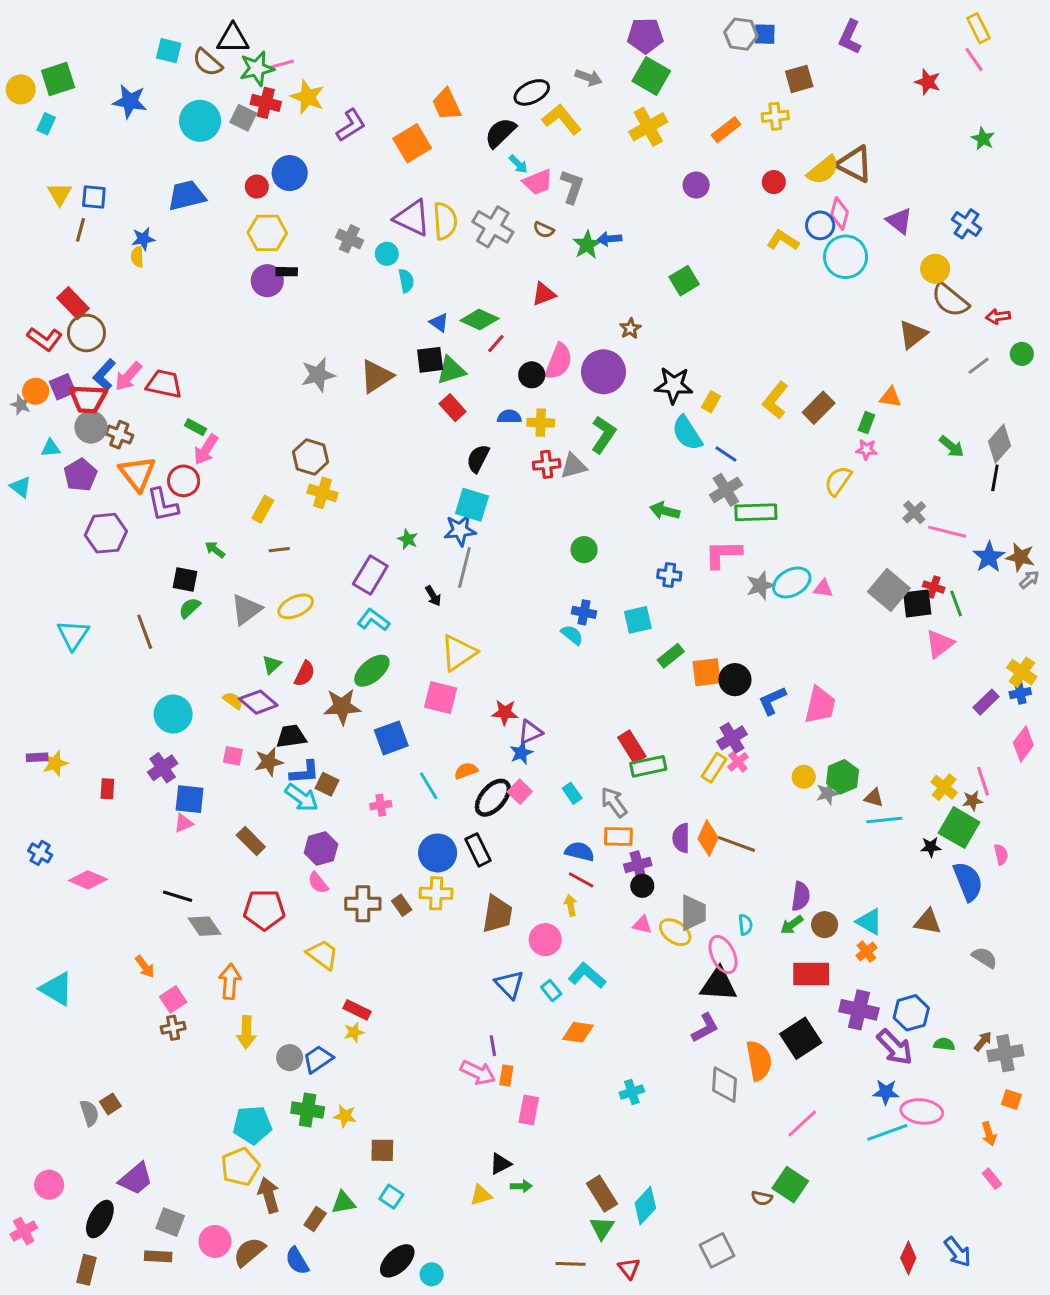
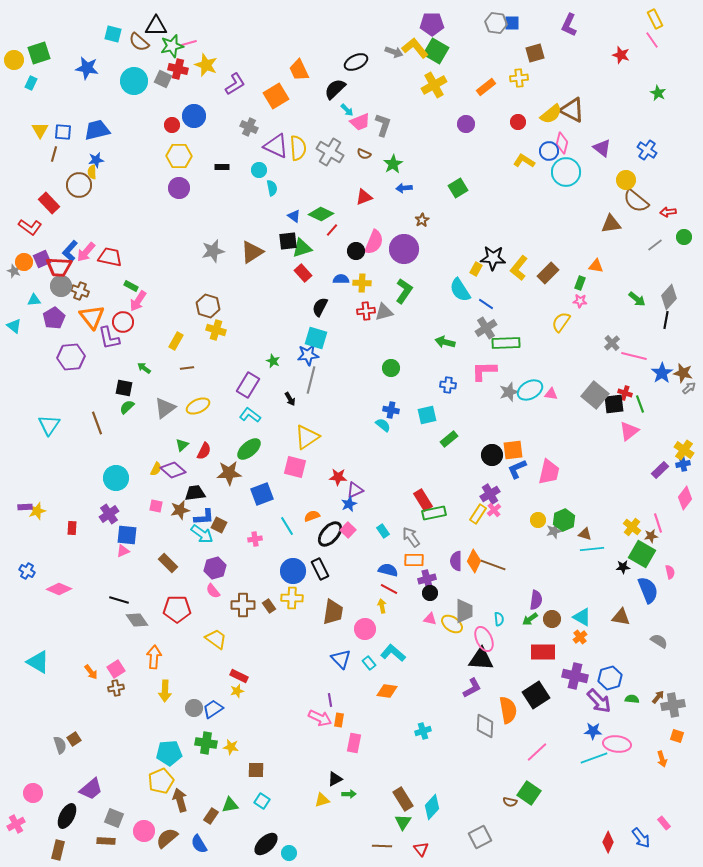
yellow L-shape: (562, 119) -> (415, 48), moved
blue trapezoid: (187, 196) -> (97, 130), moved
gray cross: (349, 239) -> (249, 127), moved
blue arrow: (609, 239) -> (404, 188), moved
black rectangle: (287, 272) -> (222, 167), moved
brown circle: (86, 333) -> (79, 185), moved
brown triangle: (913, 334) -> (611, 224), turned 30
black star: (674, 385) -> (493, 258), moved
orange square: (707, 672) -> (513, 450), moved
yellow semicircle: (233, 701) -> (156, 469), turned 80
orange arrow: (145, 967) -> (91, 672), moved
pink rectangle: (992, 1179) -> (664, 823), moved

